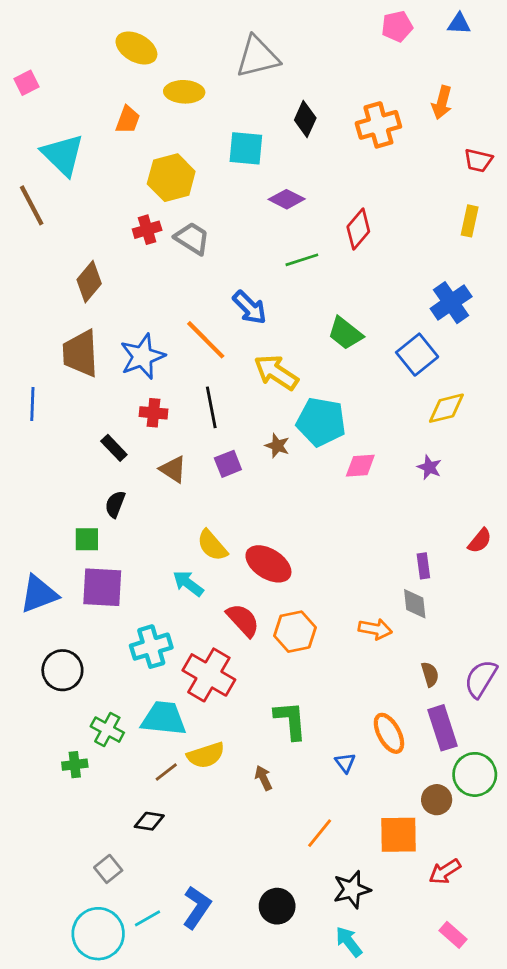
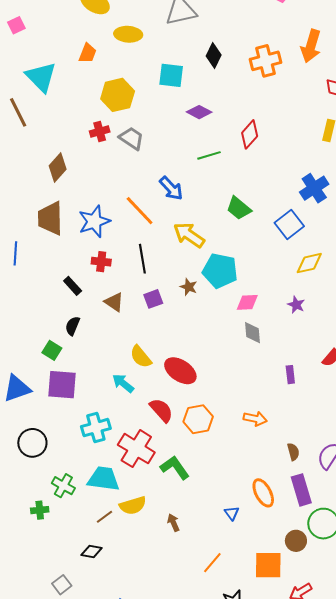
orange arrow: (442, 103) -> (311, 46), size x1.4
green square: (87, 539) -> (52, 350), turned 30
gray diamond: (415, 604) -> (252, 333), moved
green L-shape: (290, 720) -> (175, 468), moved, turned -32

